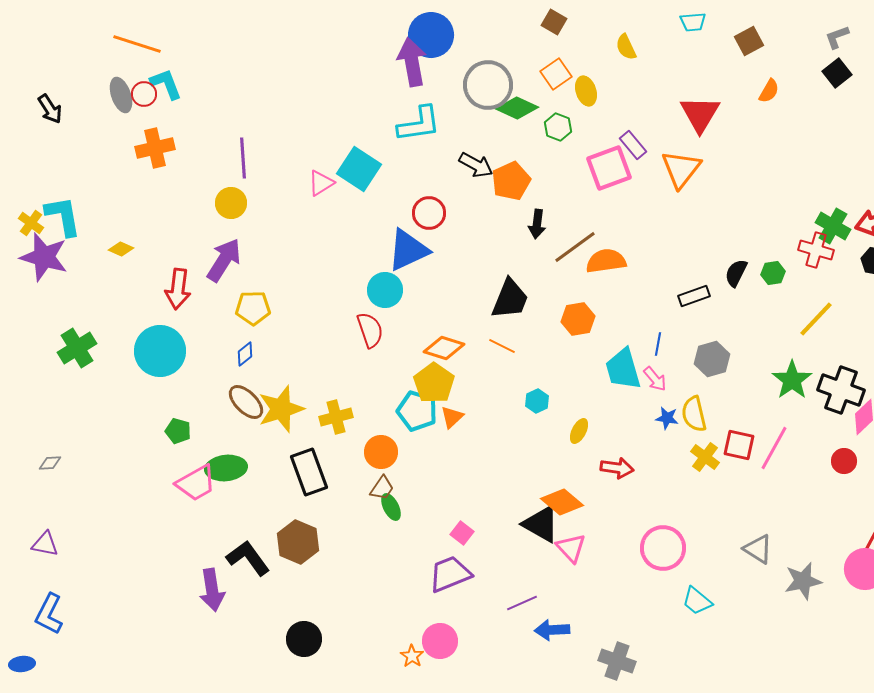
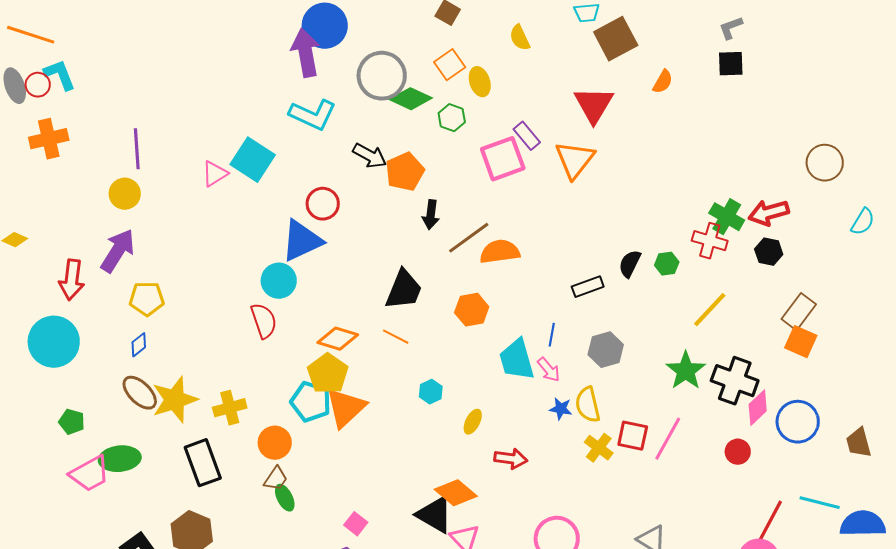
brown square: (749, 41) -> (616, 39), moved, size x1.5
black square: (837, 73) -> (731, 64), turned 36
cyan L-shape: (419, 124) -> (313, 115), turned 33
orange triangle: (452, 417) -> (346, 408), size x1.8

